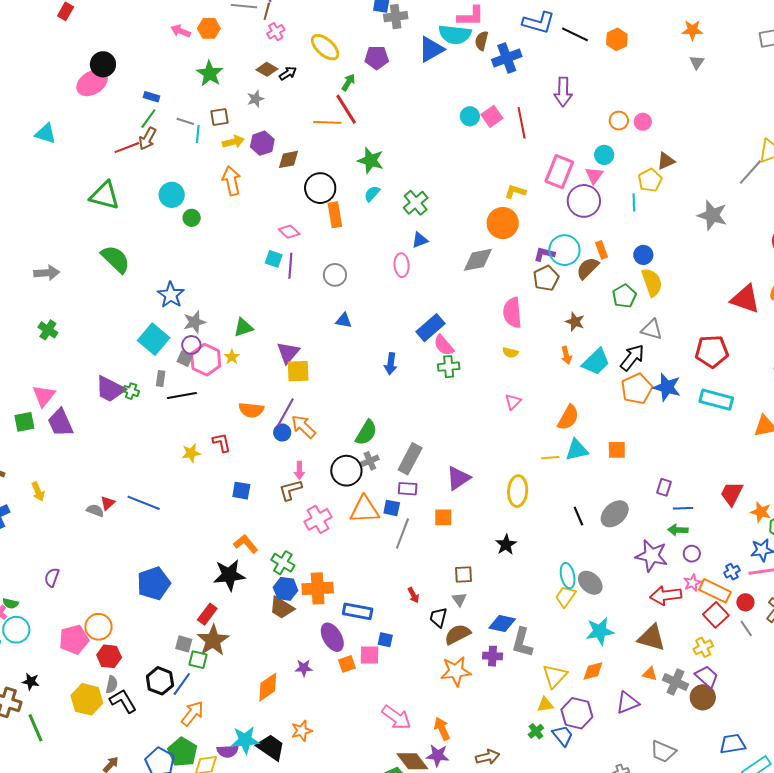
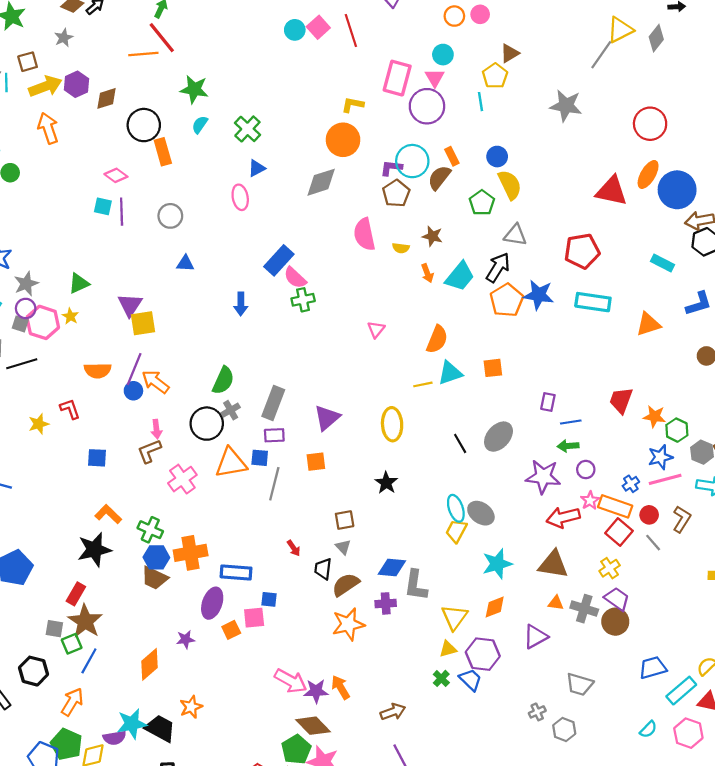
yellow arrow: (233, 142) -> (45, 86), size x1.4
yellow semicircle: (510, 353) -> (401, 248), moved
purple ellipse: (332, 637) -> (212, 603), turned 56
green square: (198, 660) -> (72, 644), turned -30
blue line: (182, 684) -> (89, 661), moved
purple star: (438, 755) -> (316, 691), moved

